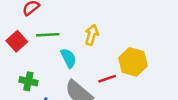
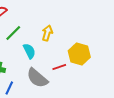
green line: (48, 35) -> (13, 33), turned -42

